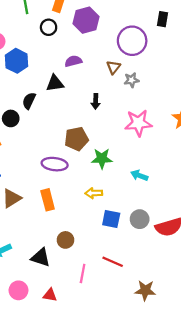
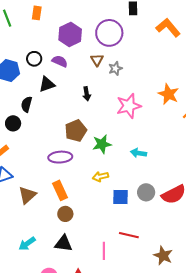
purple hexagon: (86, 20) -> (70, 34), moved
black circle: (49, 27) -> (34, 59), moved
purple semicircle: (73, 61) -> (60, 61), turned 49
brown circle: (65, 240) -> (65, 214), moved
brown star: (145, 290) -> (163, 256), turned 30

